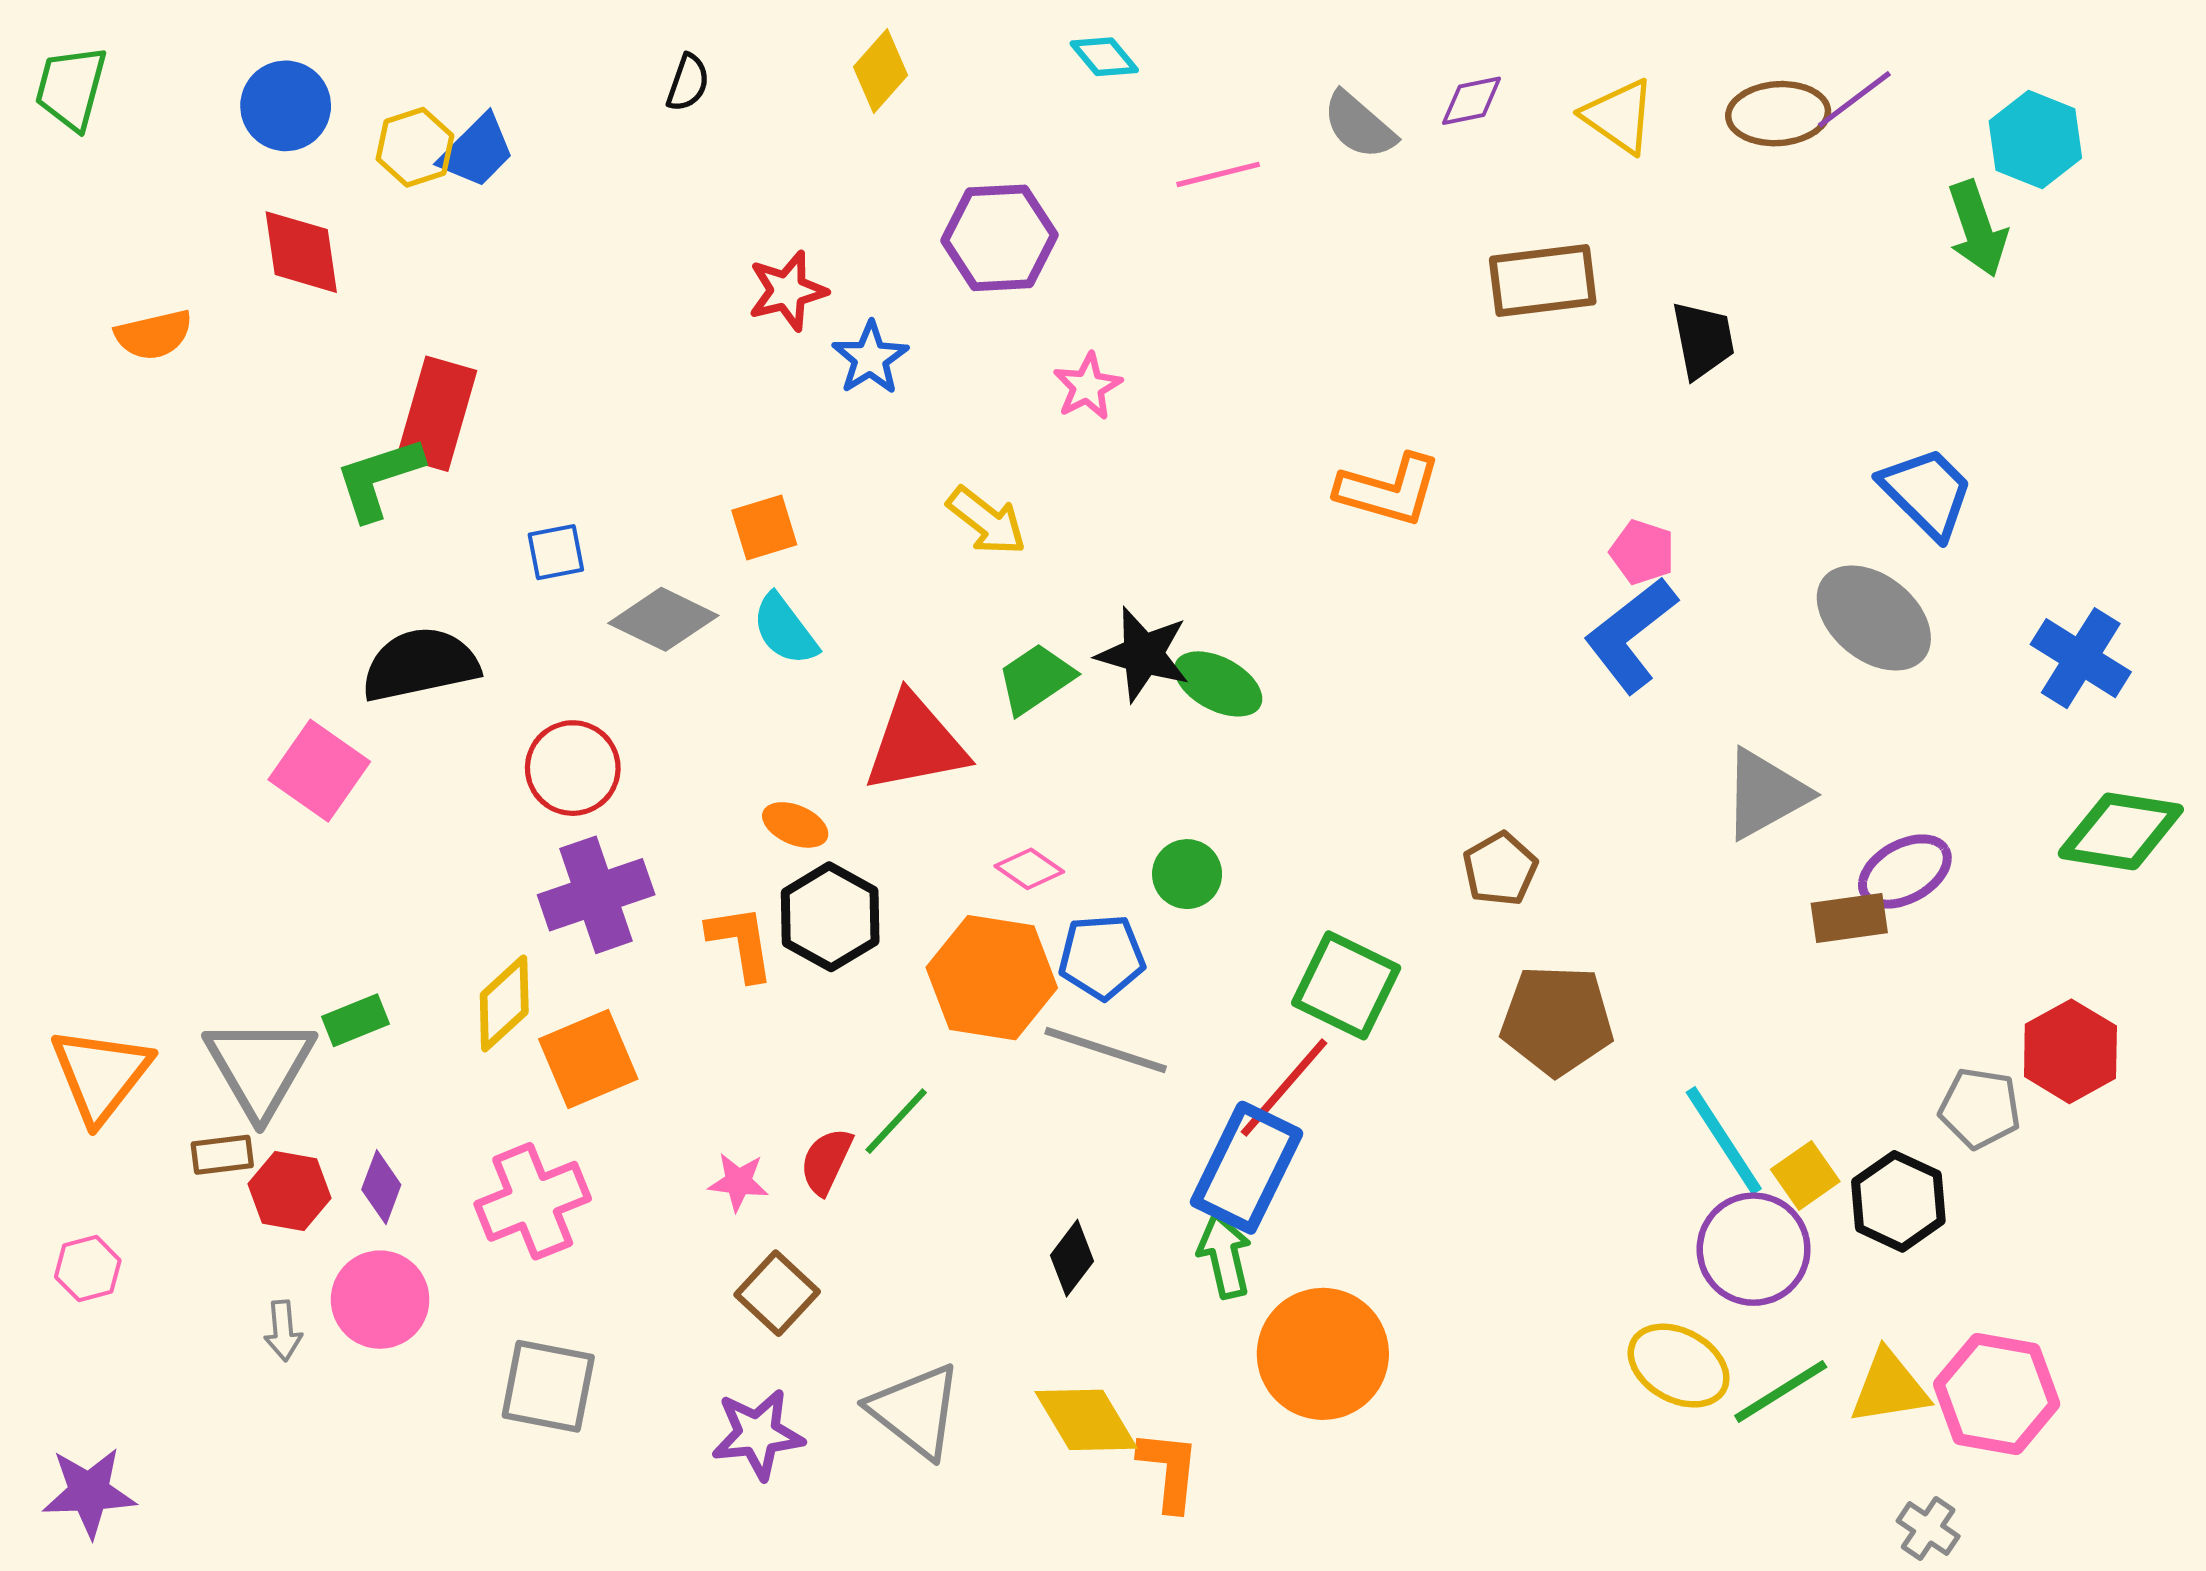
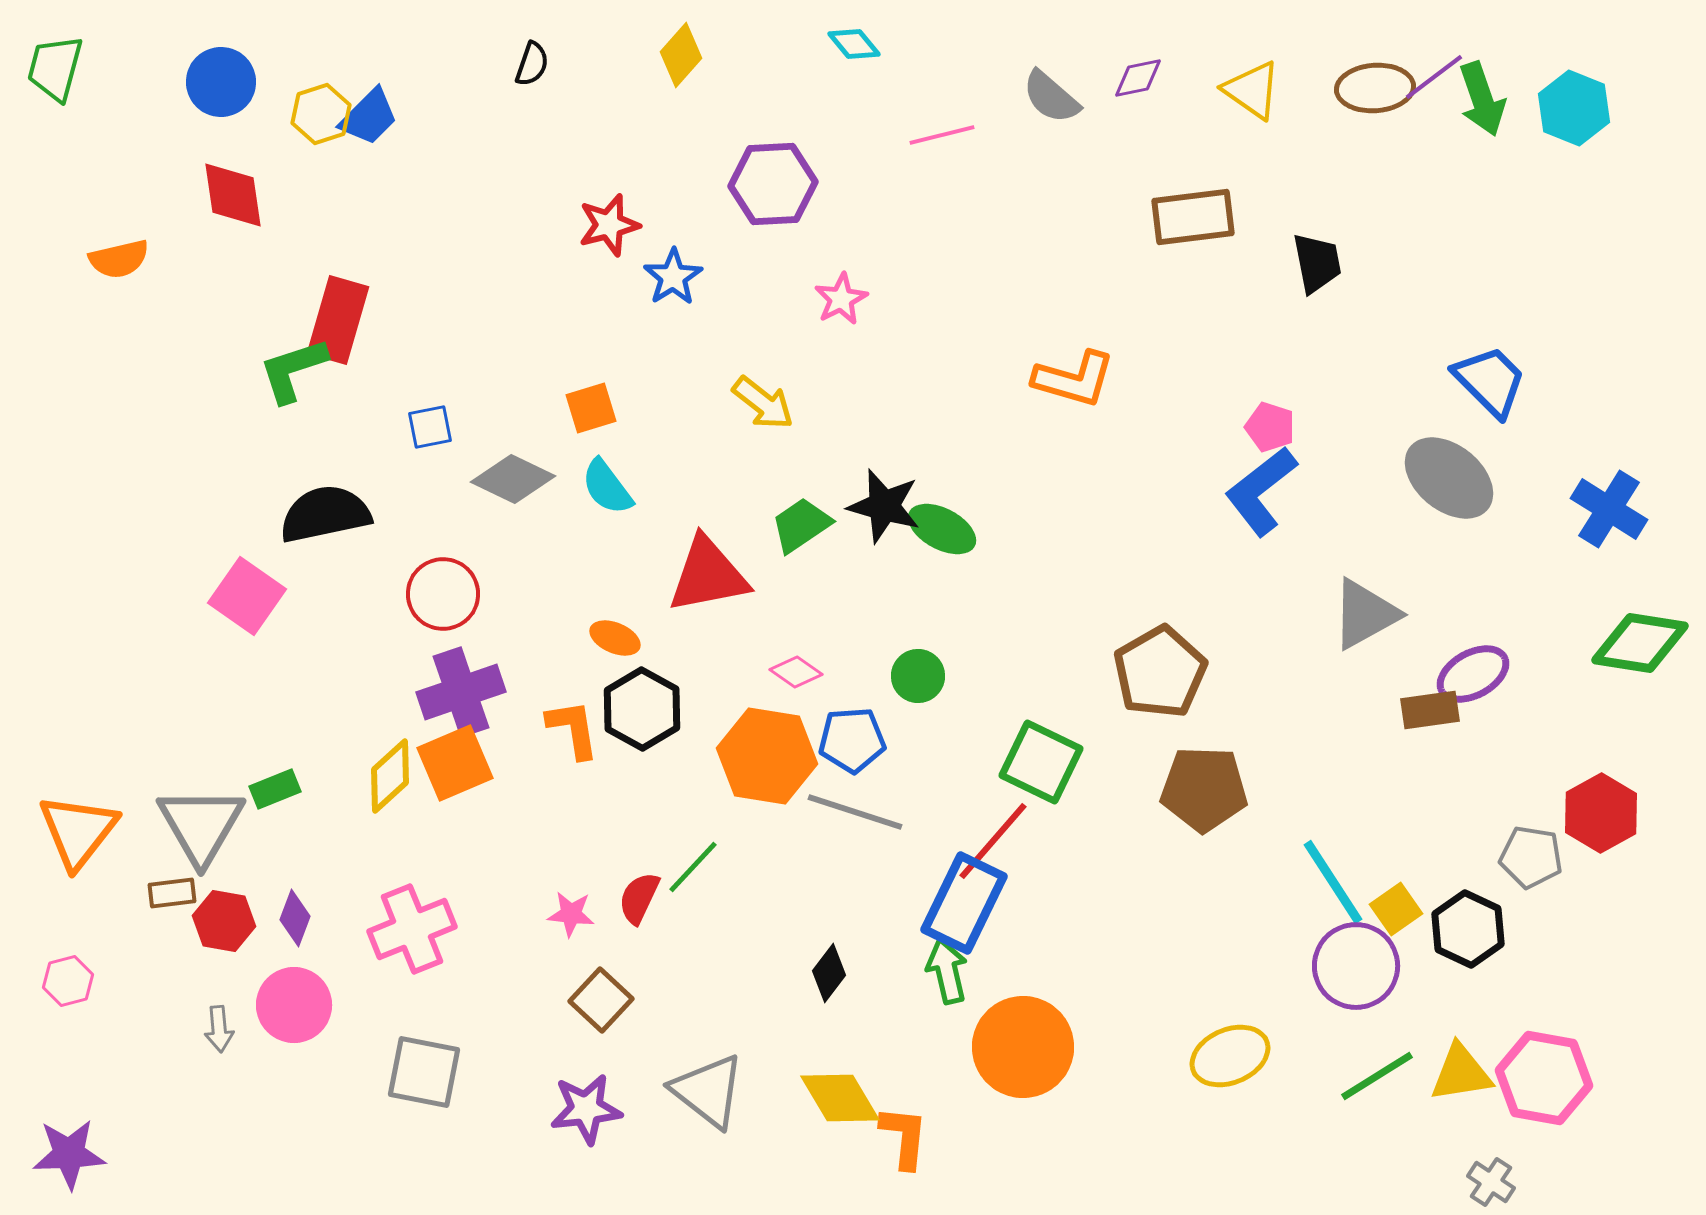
green arrow: (1977, 229) -> (1482, 99), moved
brown pentagon: (1500, 869) -> (1160, 672), size x1.6
orange square: (588, 1059) -> (455, 763), moved
yellow ellipse: (1679, 1366) -> (1230, 1056), moved, turned -52

